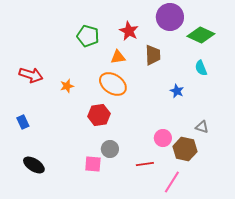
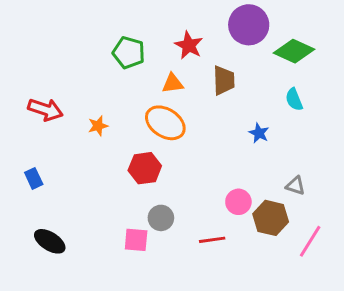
pink line: (172, 182) -> (310, 241), moved

